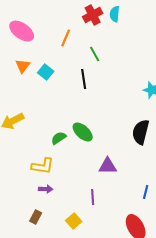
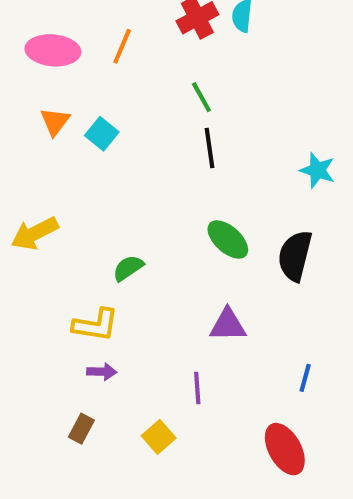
pink ellipse: (22, 31) -> (53, 50), turned -30
orange line: (66, 38) -> (122, 46), moved
black line: (84, 79) -> (210, 148), moved
green ellipse: (83, 132) -> (228, 240), moved

